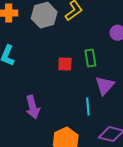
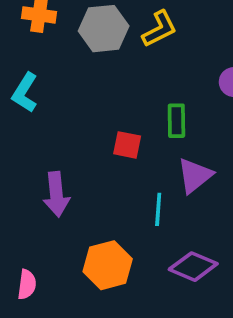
red square: (65, 64) -> (127, 145), moved

